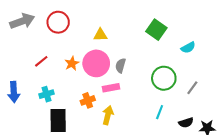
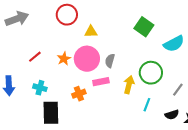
red circle: (58, 22) -> (67, 15), moved
cyan semicircle: (188, 48) -> (174, 44), size x1.5
gray line: (192, 88) -> (178, 90), moved
cyan cross: (47, 94) -> (40, 88), turned 32
yellow arrow: (108, 115) -> (129, 85), moved

